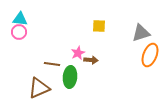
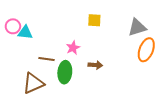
cyan triangle: (20, 19) -> (25, 32), moved
brown arrow: (91, 60) -> (95, 65), moved

